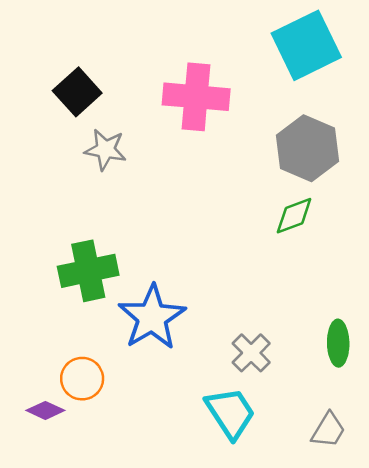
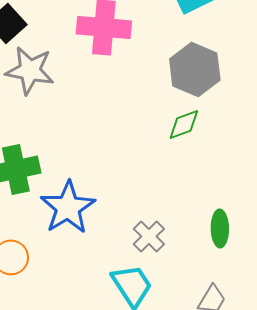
gray star: (105, 149) -> (30, 70), size x1.4

